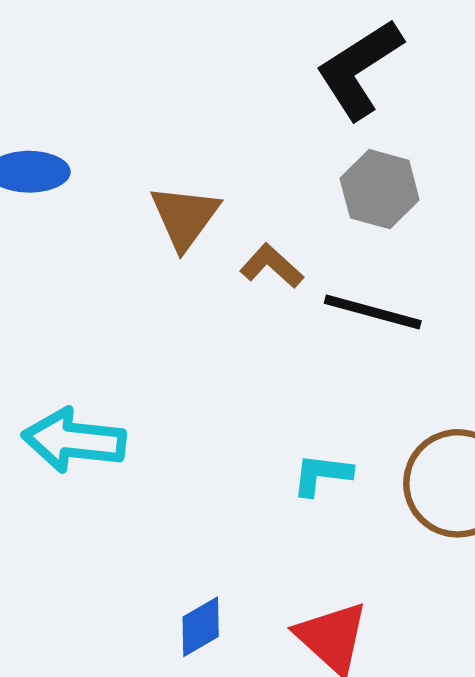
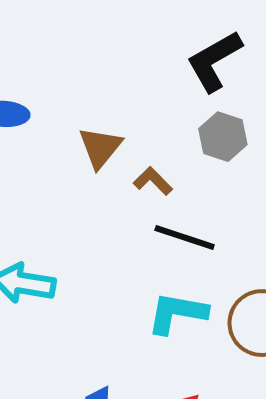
black line: (373, 312) -> (185, 238), moved
cyan L-shape: (322, 475) -> (177, 313), size x1.6

